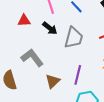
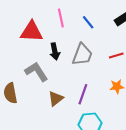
red triangle: (24, 21) -> (32, 32), size x1.6
black arrow: (50, 28) -> (55, 51), moved, turned 35

